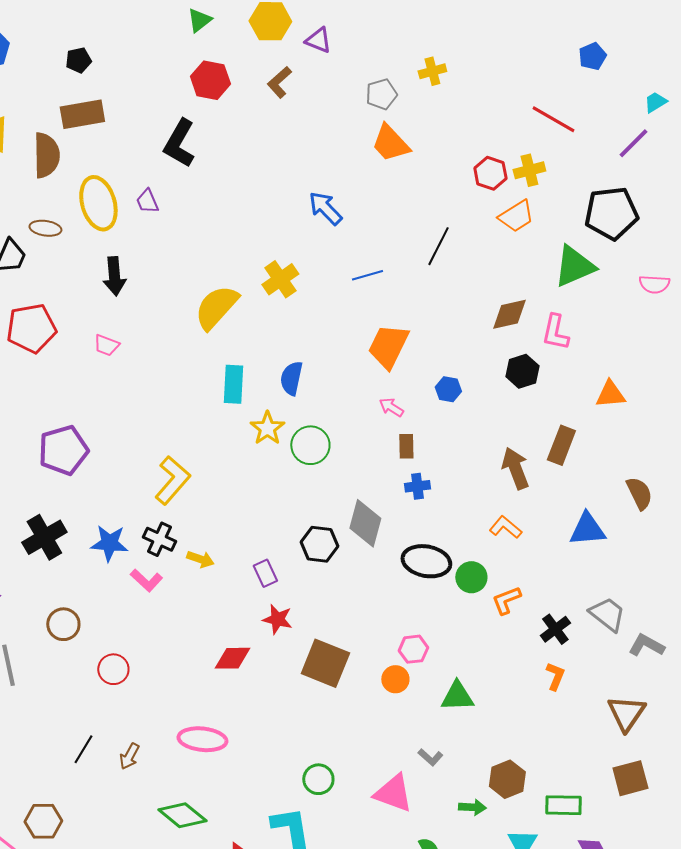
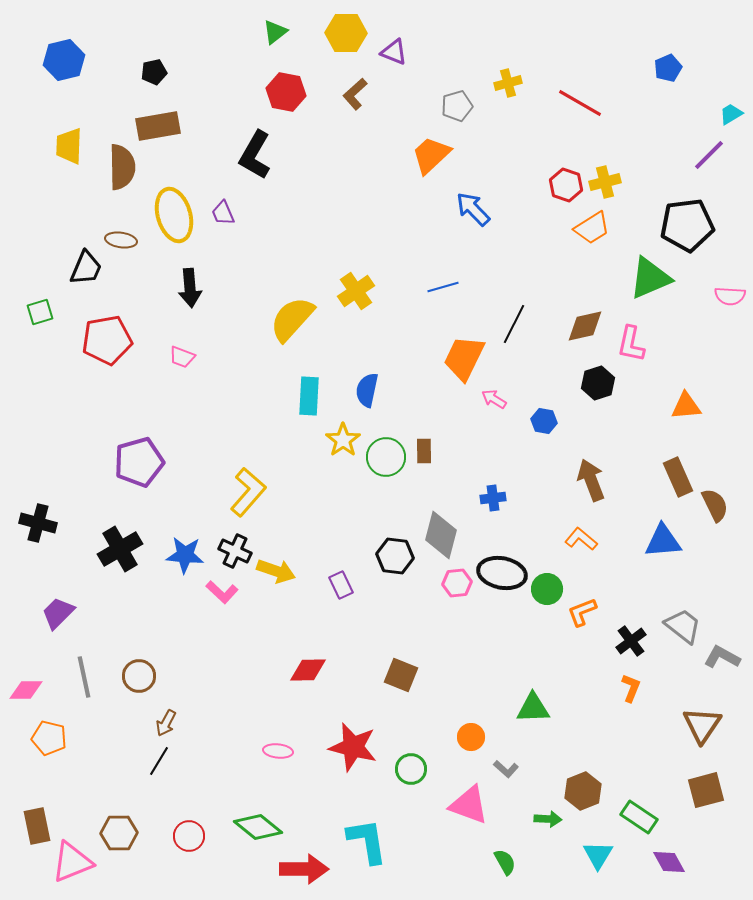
red line: (553, 119) -> (580, 103), moved
orange trapezoid: (390, 143) -> (431, 155), moved, turned 90
blue arrow: (325, 208) -> (473, 209), moved
black line: (438, 246) -> (514, 324), moved
blue hexagon: (448, 389) -> (544, 421), moved
pink arrow: (391, 407) -> (494, 399), moved
brown rectangle: (561, 445) -> (678, 477), moved, turned -45
brown rectangle: (406, 446) -> (424, 451), moved
yellow arrow: (200, 559) -> (276, 571), size x1.4
red star: (277, 619) -> (353, 747), moved, size x1.6
brown circle: (63, 624) -> (139, 676), moved
pink hexagon: (413, 649) -> (457, 583), moved
brown square: (325, 663) -> (401, 675), size x0.7
red circle: (113, 669) -> (189, 836), moved
orange circle: (395, 679) -> (471, 737), moved
pink ellipse: (202, 739) -> (278, 751), size x0.6
brown arrow: (129, 756) -> (166, 723), moved
green circle: (318, 779) -> (411, 769), moved
green rectangle: (563, 805) -> (639, 817), turned 33

